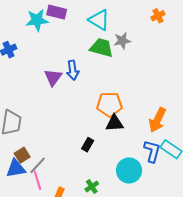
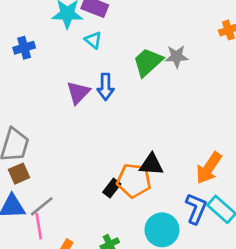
cyan triangle: (99, 20) -> (93, 40), moved, size x0.6
green trapezoid: (102, 48) -> (148, 62), turned -65
orange pentagon: (110, 104) -> (134, 180), moved
brown square: (22, 155) -> (19, 174), moved

